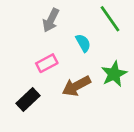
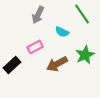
cyan semicircle: (83, 43) -> (62, 32), turned 144
black rectangle: (28, 100) -> (12, 65), moved

